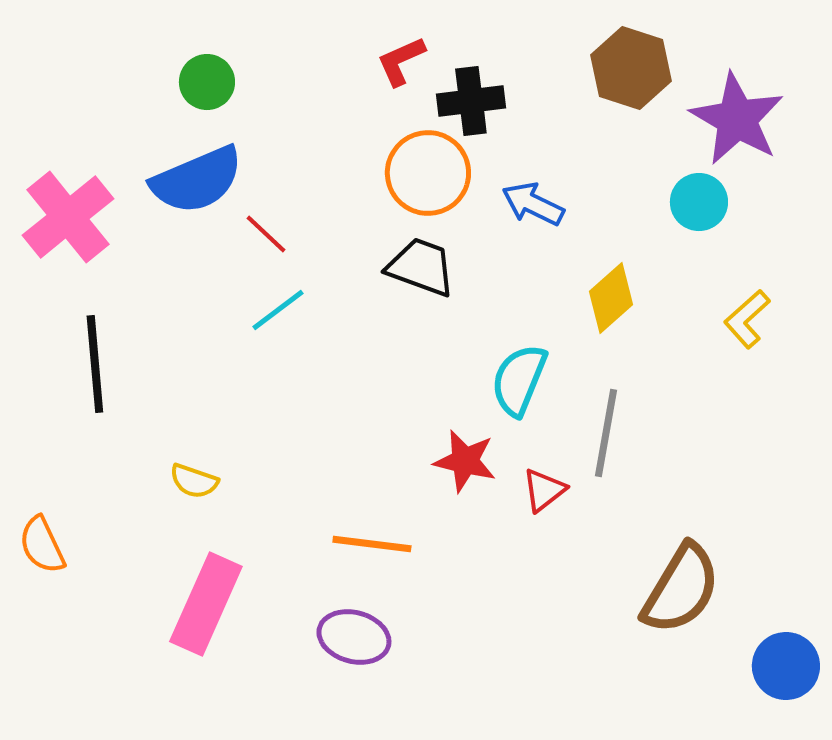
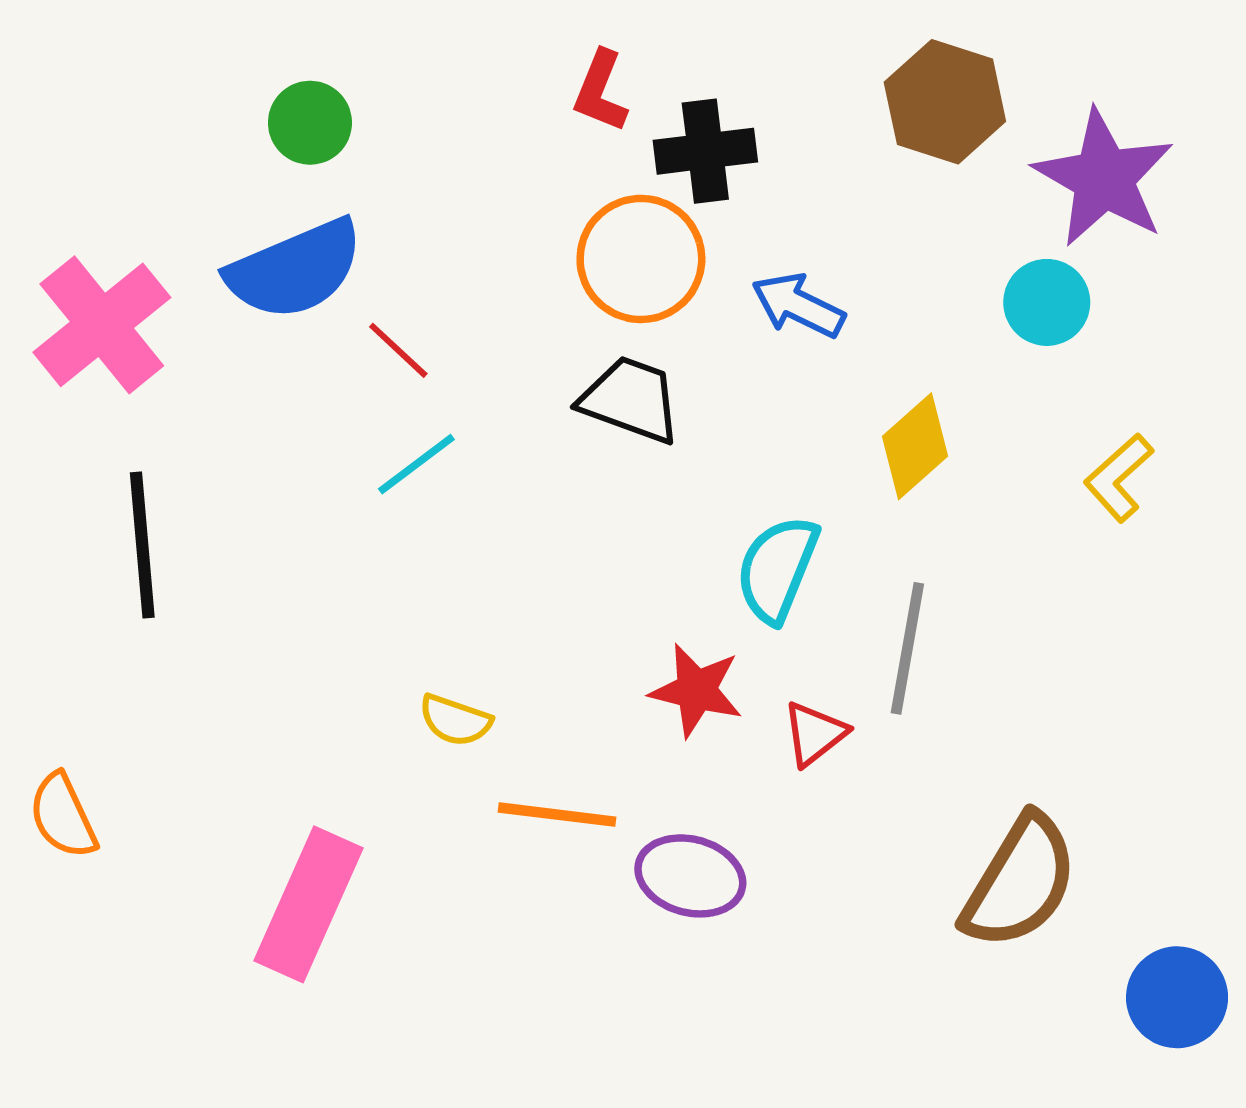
red L-shape: (401, 61) -> (600, 91), turned -44
yellow semicircle: (194, 481) -> (455, 720), moved
purple ellipse: (354, 637) -> (690, 876), moved

